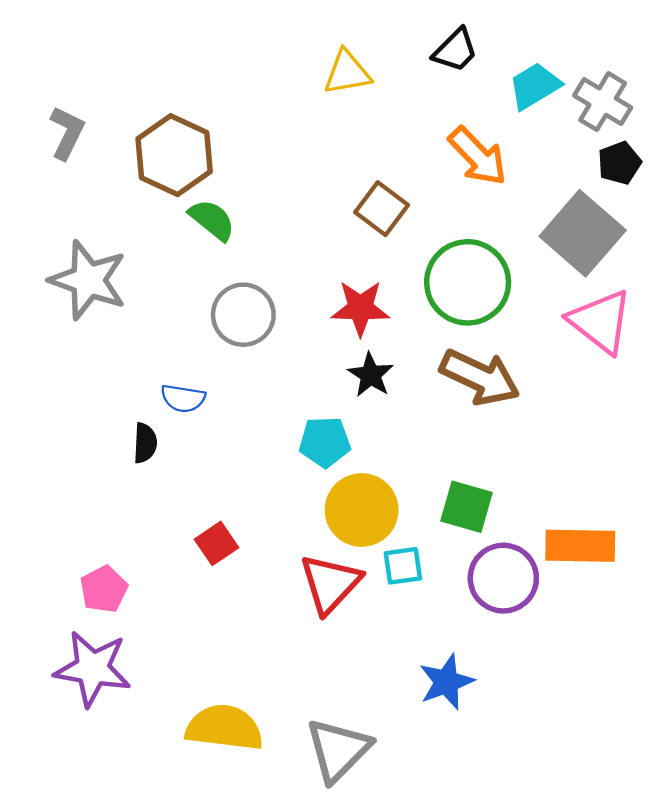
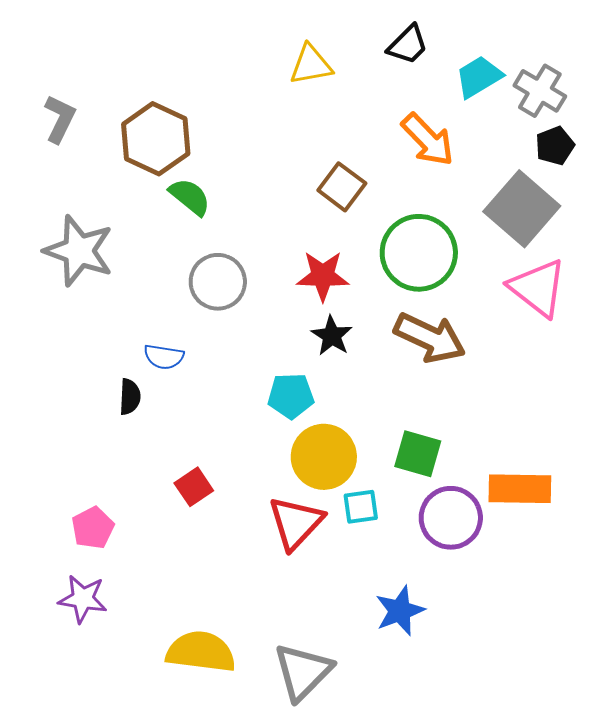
purple star: (93, 668) -> (83, 599), size x0.7

